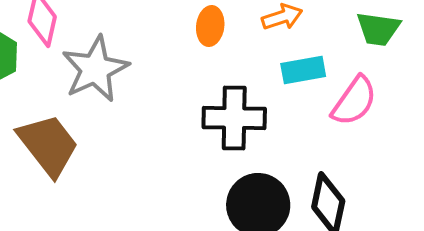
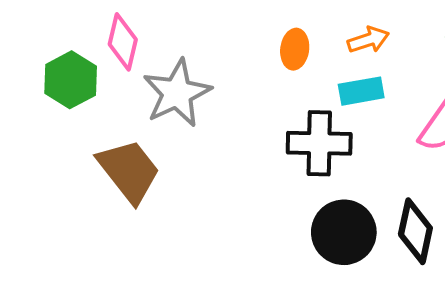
cyan rectangle: (303, 70) -> (361, 91), moved

